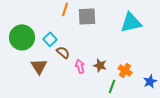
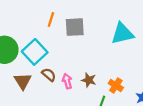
cyan square: (50, 39) -> (35, 52), size x1.6
brown semicircle: (63, 52) -> (49, 75), moved

